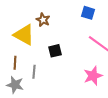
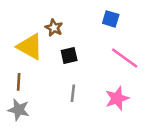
black square: (55, 51) -> (69, 55), moved
gray line: (34, 72) -> (73, 93), moved

